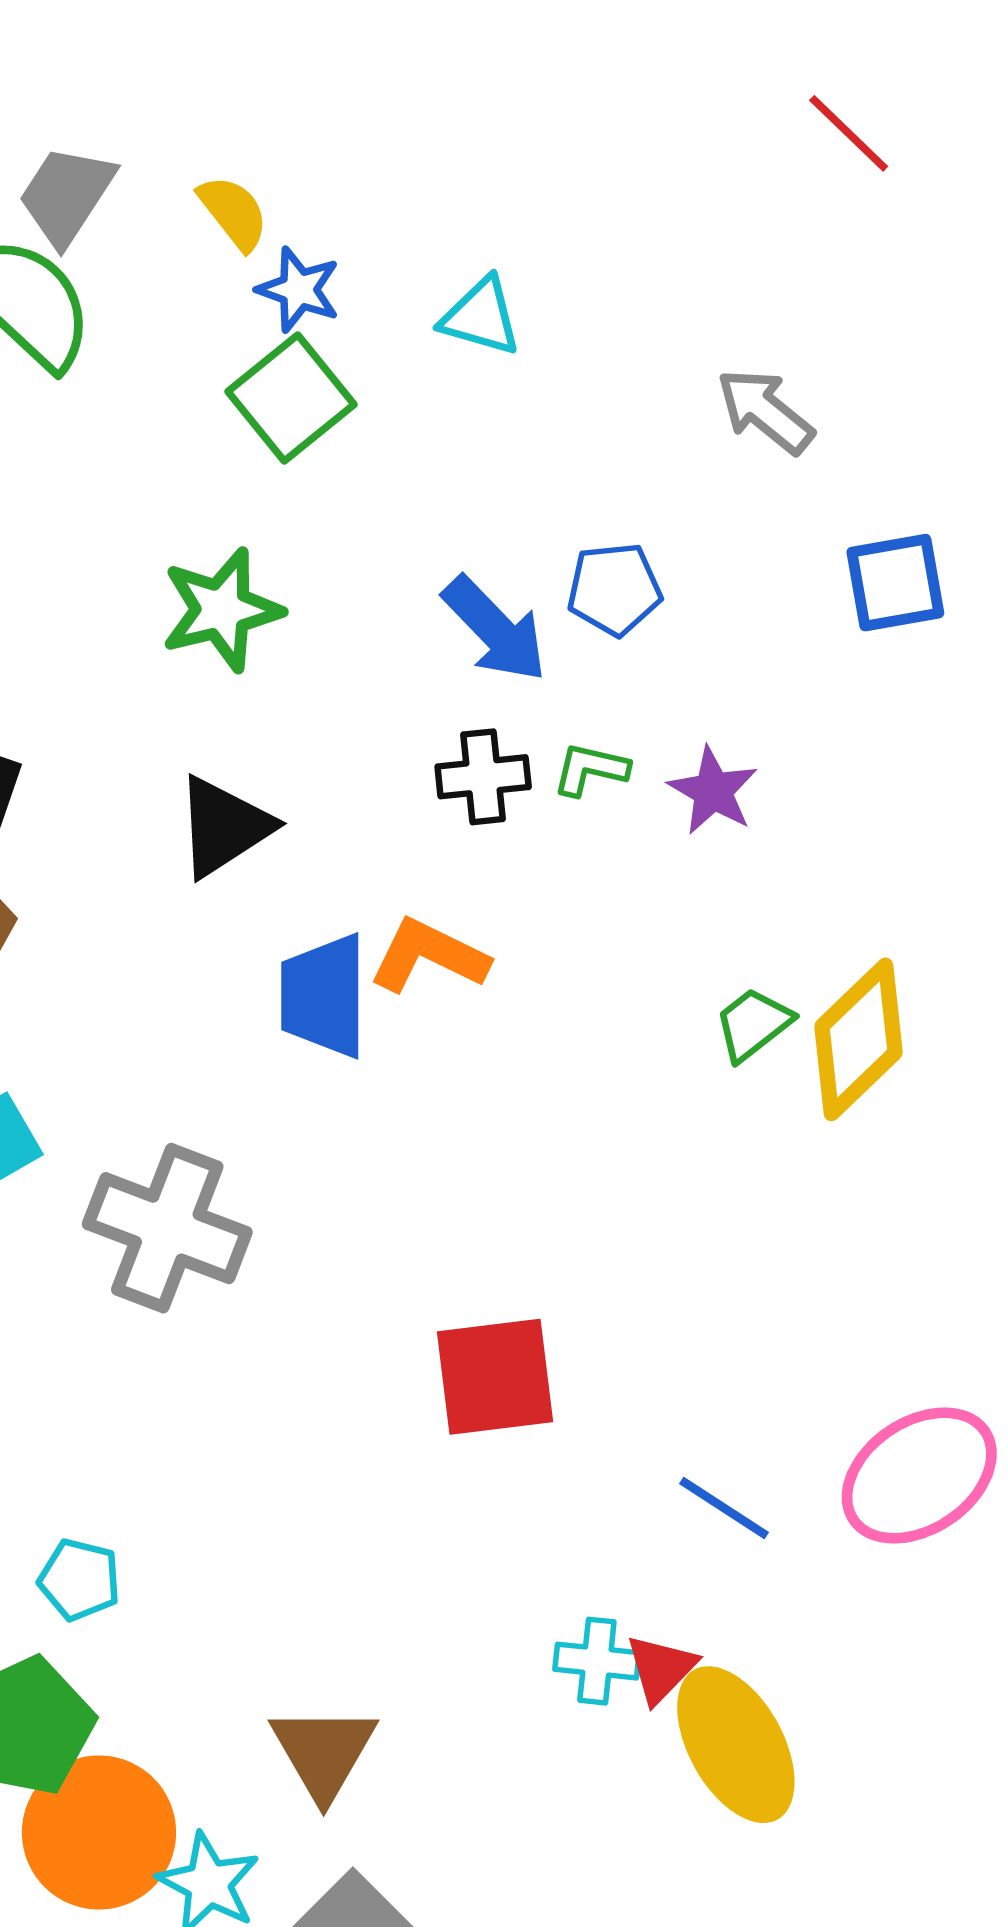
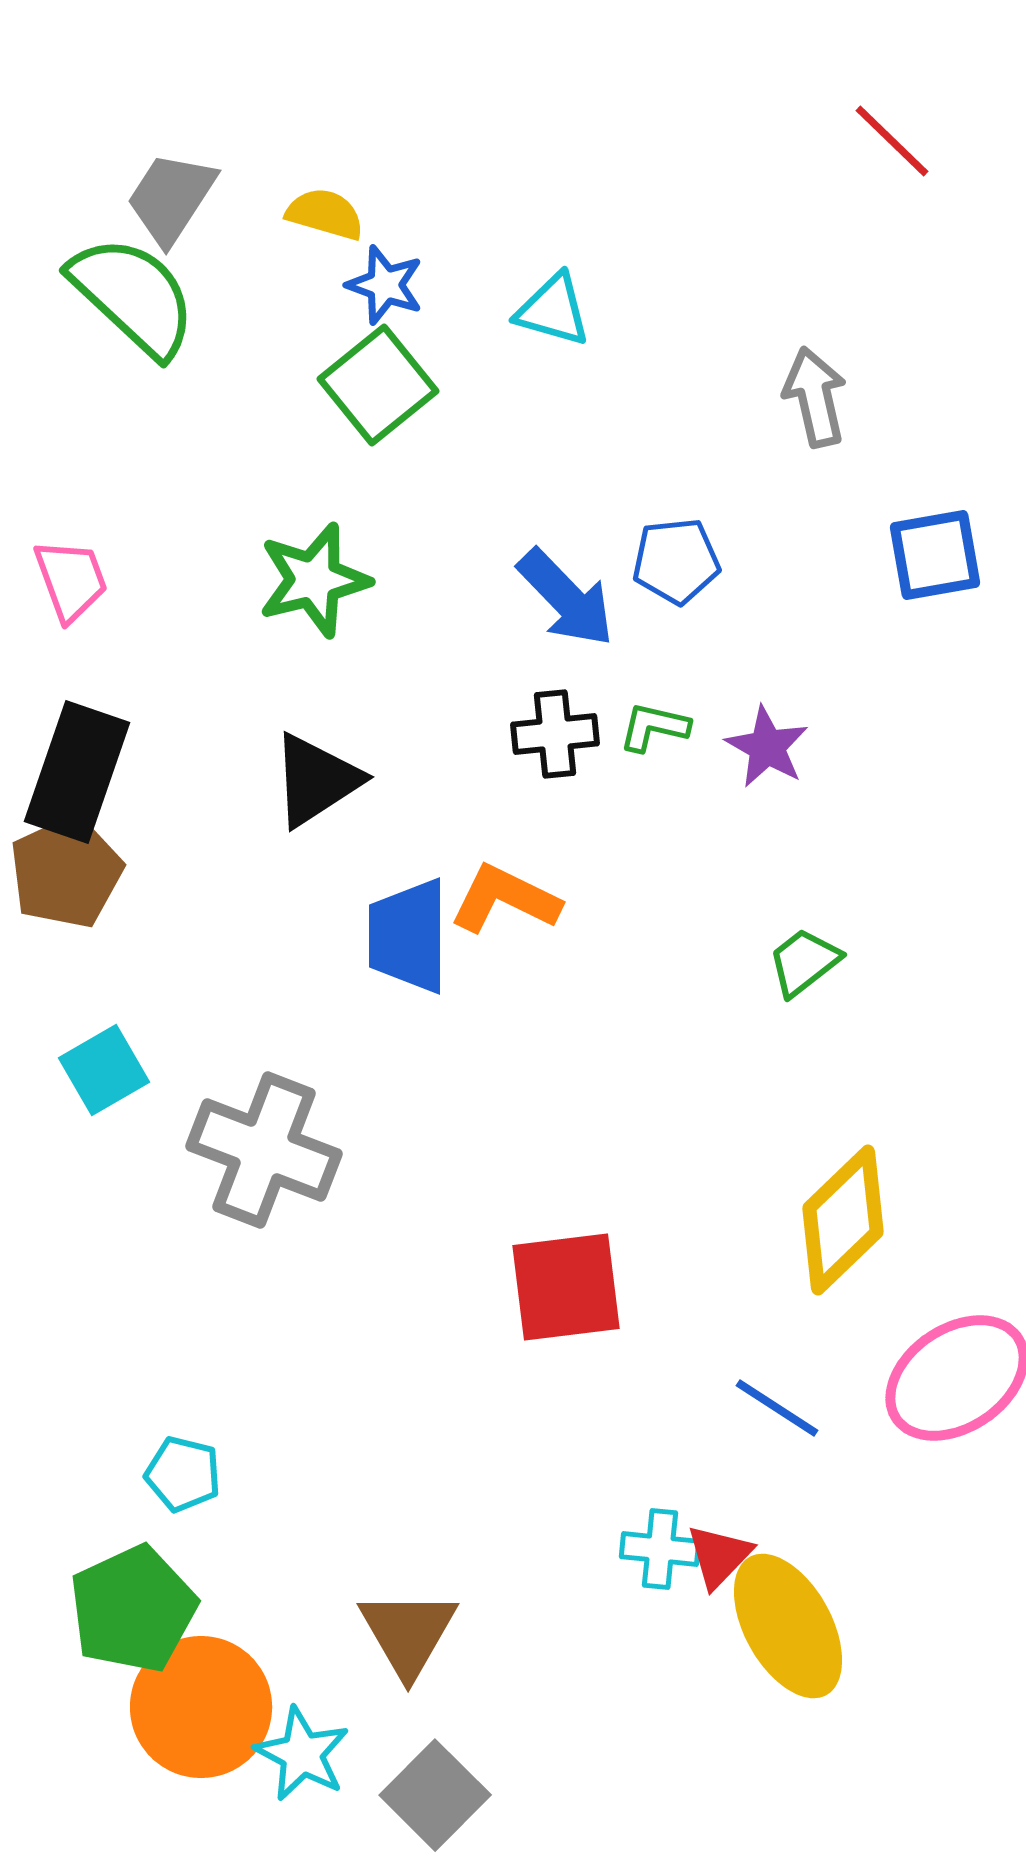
yellow semicircle: (233, 213) -> (325, 214), turned -36
gray arrow: (765, 411) -> (815, 397), turned 38
yellow diamond: (858, 1039) -> (843, 1220), moved

